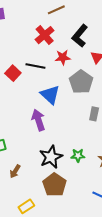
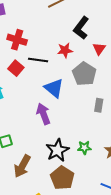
red cross: (45, 35) -> (17, 40), moved, turned -30
brown arrow: (15, 171) -> (22, 166), size x1.6

